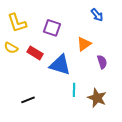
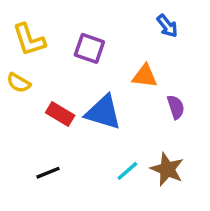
orange triangle: (84, 44) -> (145, 76), turned 42
red rectangle: (35, 53) -> (60, 114), moved
cyan line: (74, 90) -> (127, 171), moved, turned 48

